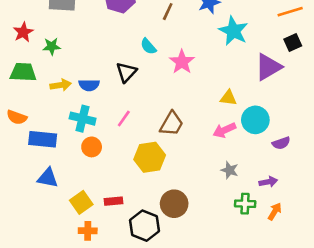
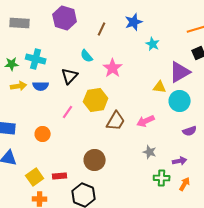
cyan star: (233, 31) -> (153, 44), size x0.6
green star: (52, 46) -> (12, 64), moved
yellow triangle: (228, 98) -> (160, 87), moved
cyan cross: (83, 119) -> (36, 59), moved
cyan circle: (255, 120) -> (180, 101), moved
brown trapezoid: (172, 124) -> (116, 121), moved
yellow hexagon: (150, 157) -> (96, 100), moved
brown circle: (174, 204) -> (95, 160), moved

